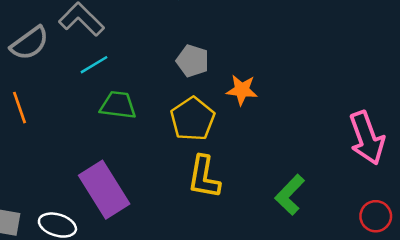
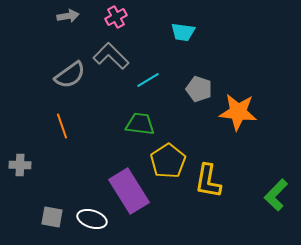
cyan line: (94, 65) -> (148, 80), moved
orange star: (242, 90) -> (238, 112), size x1.5
yellow pentagon: (193, 119) -> (168, 161), moved

